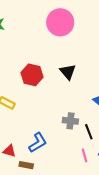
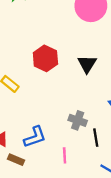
pink line: (84, 155) -> (65, 155), moved

